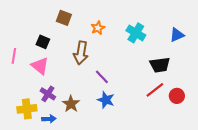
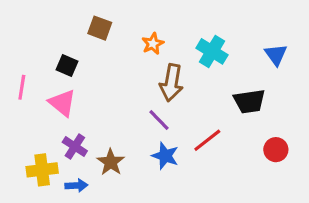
blue triangle: (177, 35) -> (276, 55), turned -42
brown arrow: (81, 53) -> (171, 83), moved
red line: (155, 90) -> (207, 140), moved

